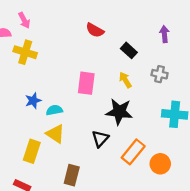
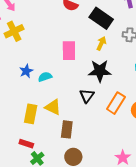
black rectangle: (129, 50) -> (101, 18), size x1.6
yellow cross: (25, 52) -> (14, 31), turned -36
yellow arrow: (125, 80) -> (101, 43), turned 64
yellow triangle: (55, 134) -> (53, 107), moved

